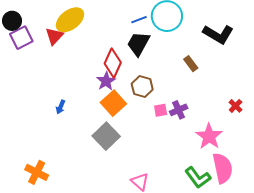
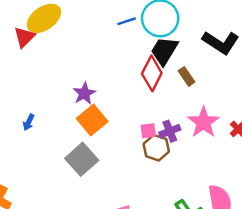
black trapezoid: (138, 44) -> (164, 51), moved
red diamond: (113, 63) -> (152, 73), moved
brown hexagon: (142, 87) -> (156, 148), moved
pink star: (209, 136) -> (204, 122), moved

